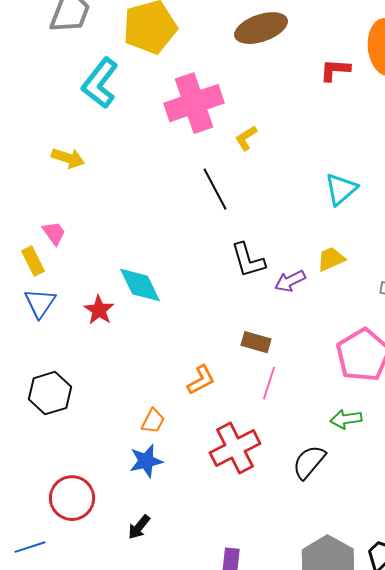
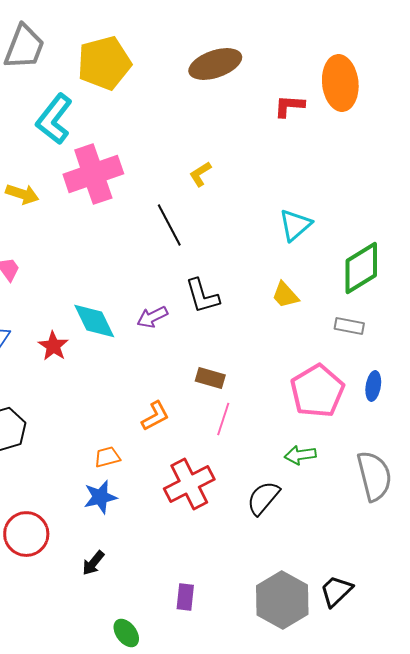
pink cross: (194, 103) -> (93, 174), moved
yellow trapezoid: (331, 259) -> (285, 295), turned -108
purple arrow: (290, 281) -> (152, 317), moved
orange trapezoid: (153, 421) -> (107, 457), turned -132

